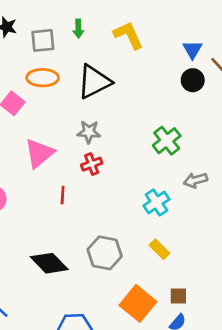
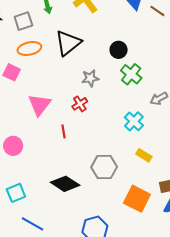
black circle: (193, 80) -> (119, 50), moved
gray star: (89, 132) -> (90, 78), moved

